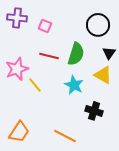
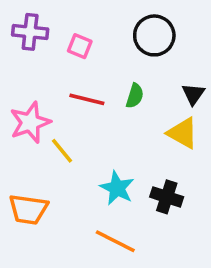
black circle: (98, 25) -> (154, 35), moved
green semicircle: (76, 54) -> (135, 96), size x0.6
cyan star: (74, 85) -> (117, 188), moved
orange trapezoid: (19, 132) -> (28, 209), moved, turned 65

